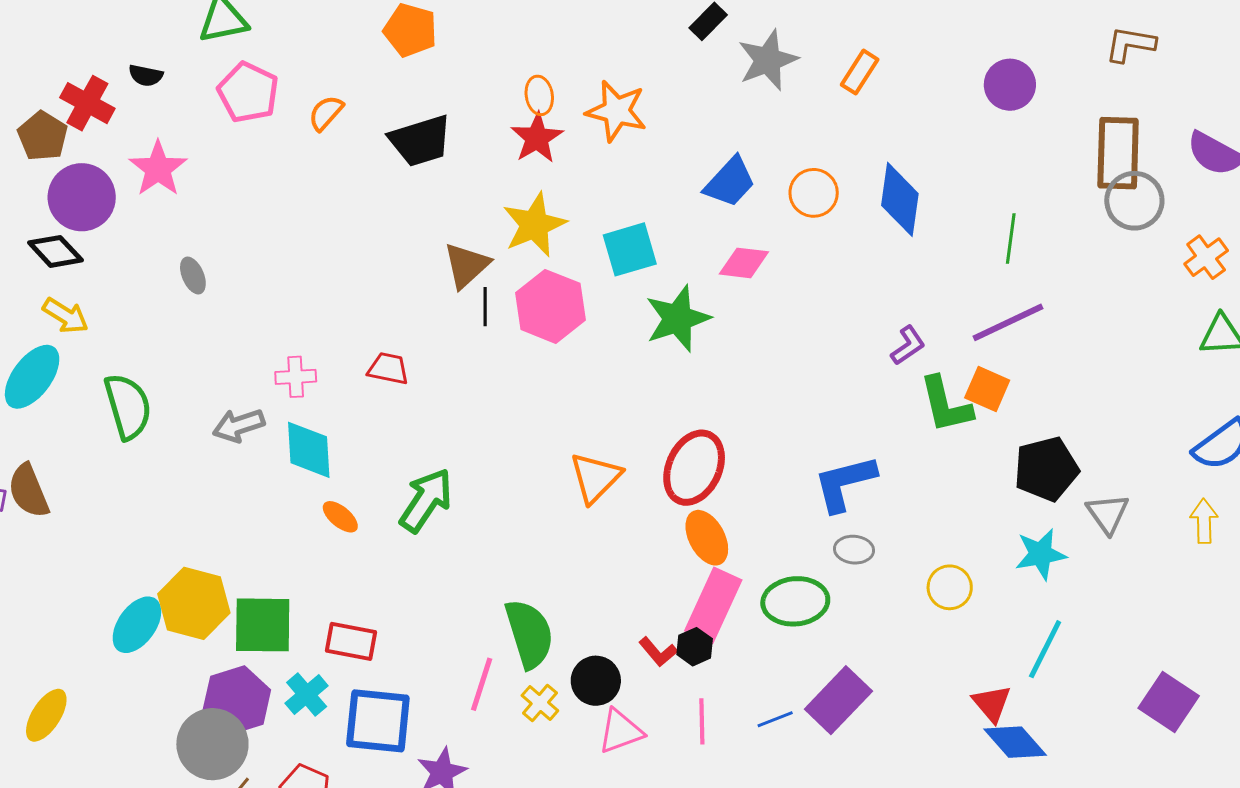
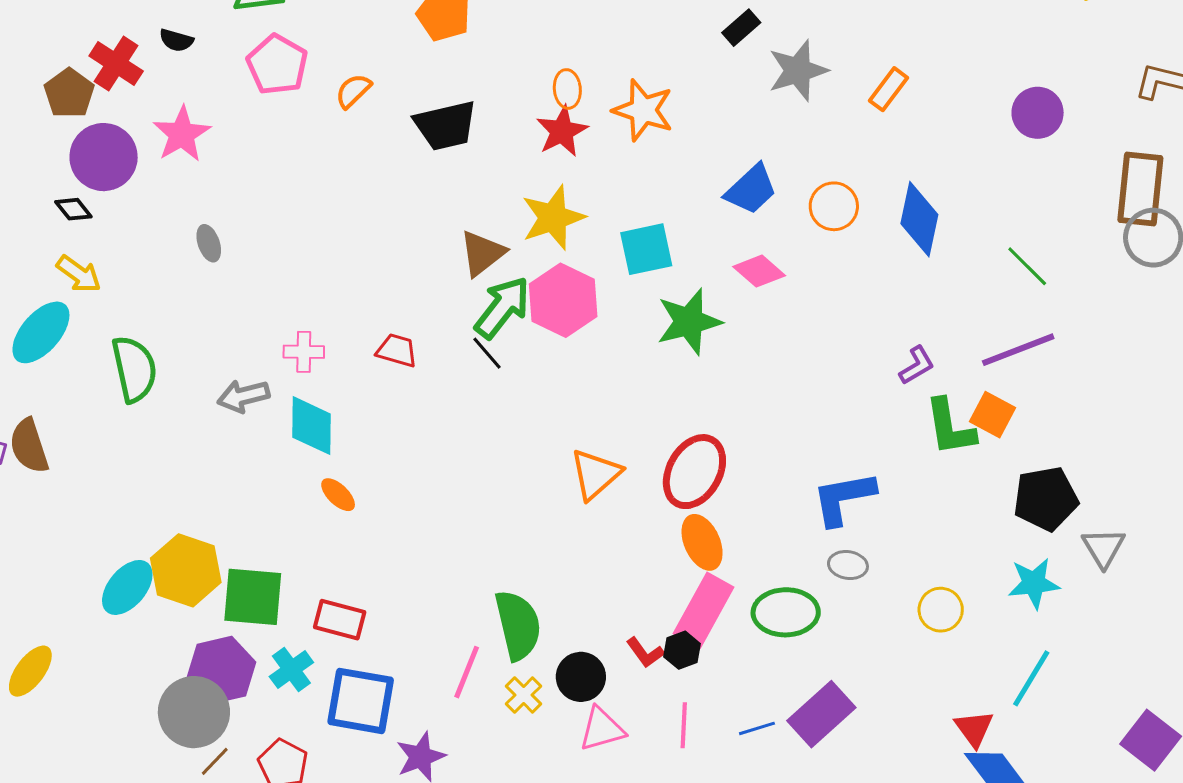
green line: (1011, 239) -> (1027, 266), turned -57
black diamond: (55, 251) -> (73, 209), size x0.7
pink diamond: (744, 263) -> (759, 271), turned 30
black line: (485, 307) -> (487, 353), moved, turned -45
green arrow: (426, 500) -> (502, 308), moved

